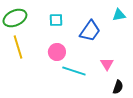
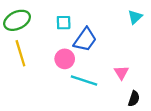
cyan triangle: (119, 15) -> (135, 17), turned -32
blue trapezoid: (90, 31) -> (85, 40), moved

